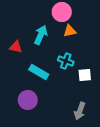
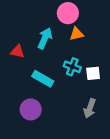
white square: (85, 75) -> (93, 73), moved
gray arrow: (80, 111) -> (90, 108), moved

